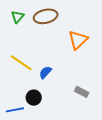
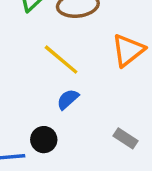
yellow line: (21, 63) -> (61, 60), moved

